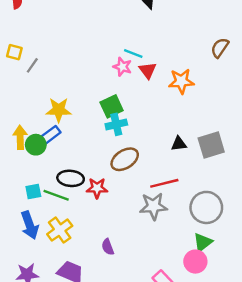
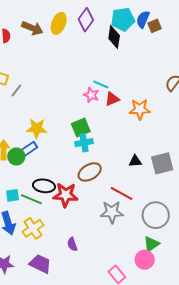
red triangle: (148, 70) -> (112, 99), turned 42
red line: (164, 183) -> (122, 194), turned 40
red star: (97, 188) -> (66, 195), size x1.4

